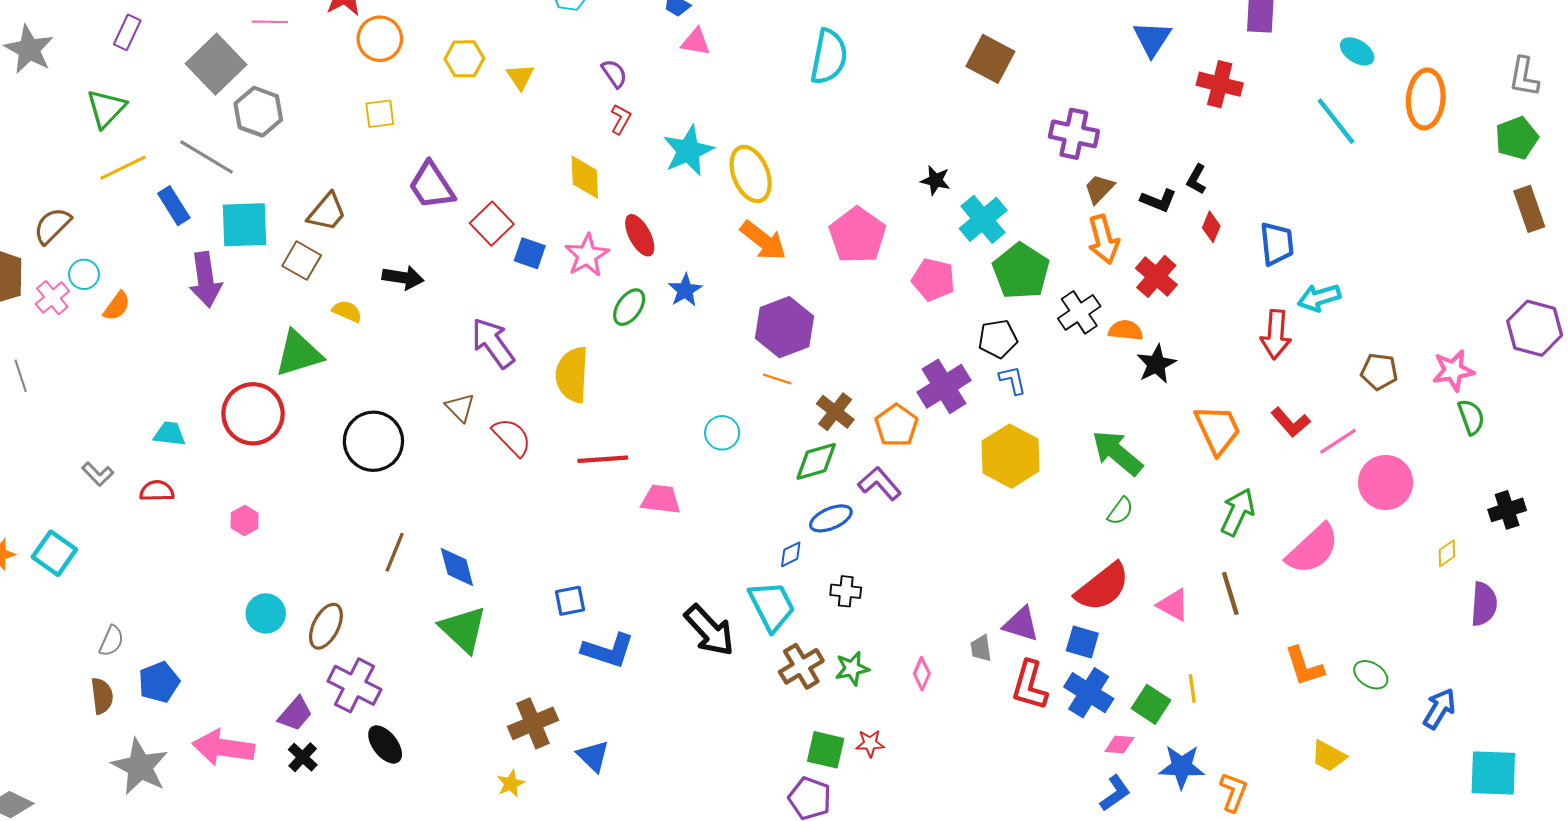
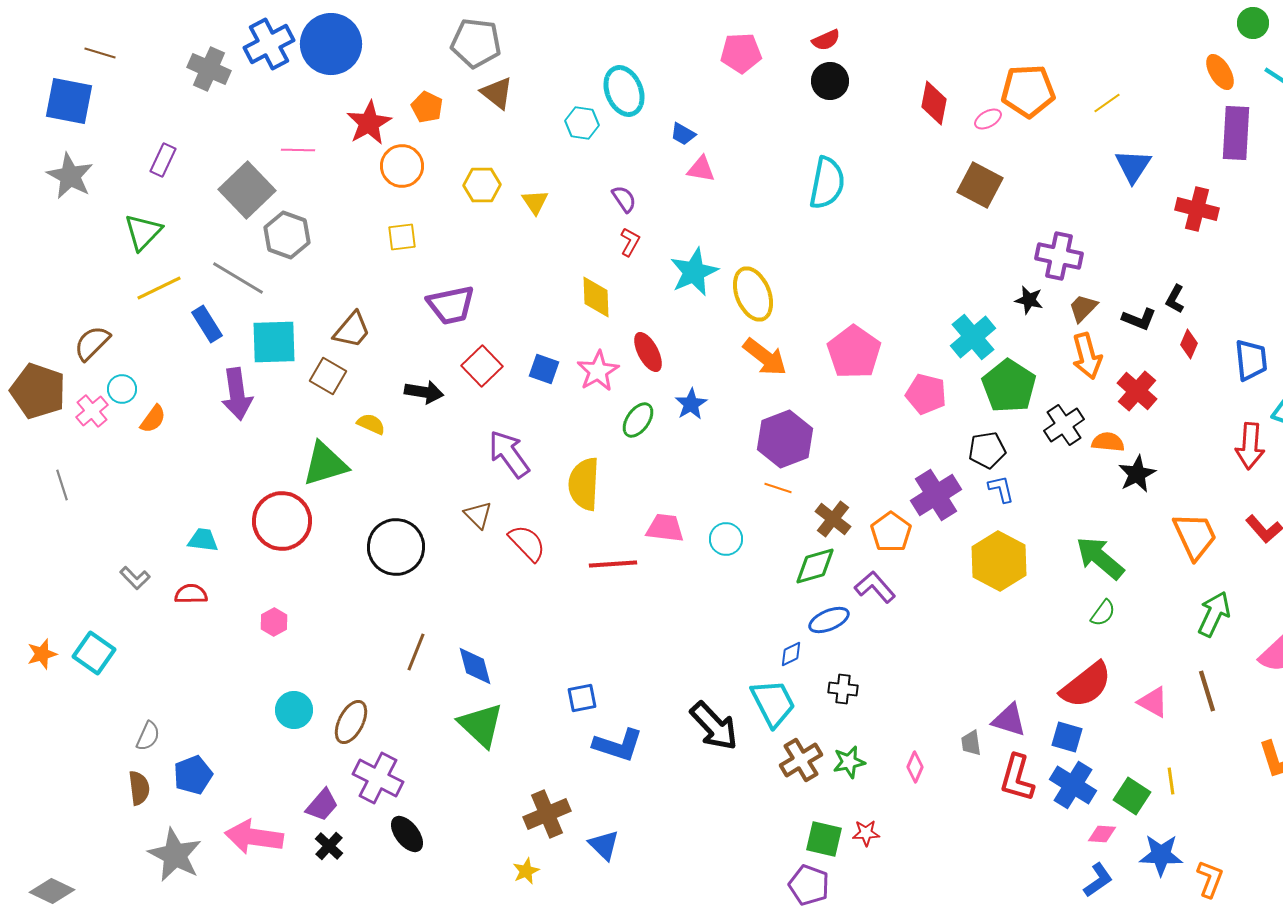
black star: (936, 180) -> (1029, 300), moved
purple trapezoid: (432, 186) -> (451, 305), turned -69
red square: (492, 224) -> (482, 366), moved
pink trapezoid: (661, 499) -> (665, 528), moved

